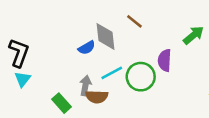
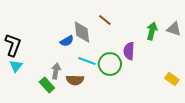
green arrow: (193, 35) -> (152, 31), turned -36
cyan line: (112, 73) -> (87, 61), turned 48
gray arrow: (85, 85) -> (56, 71), moved

